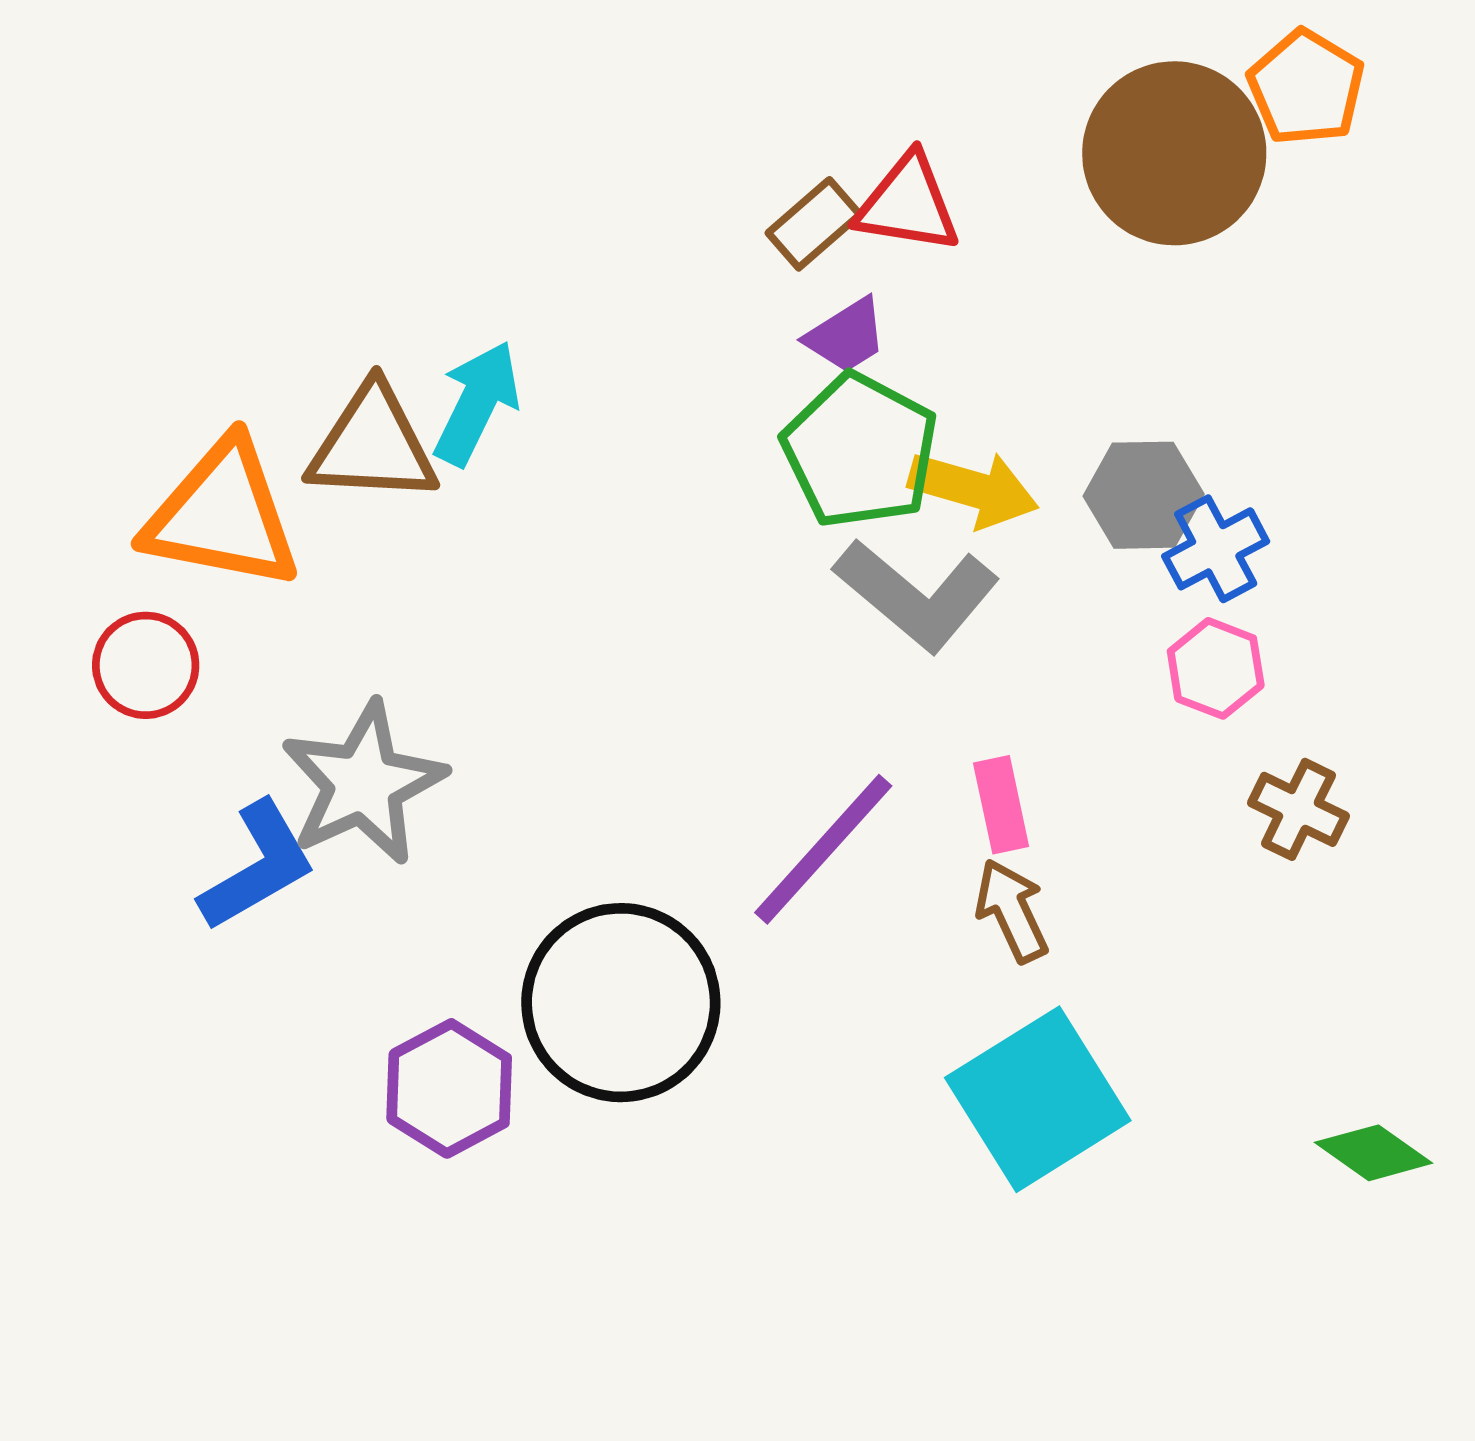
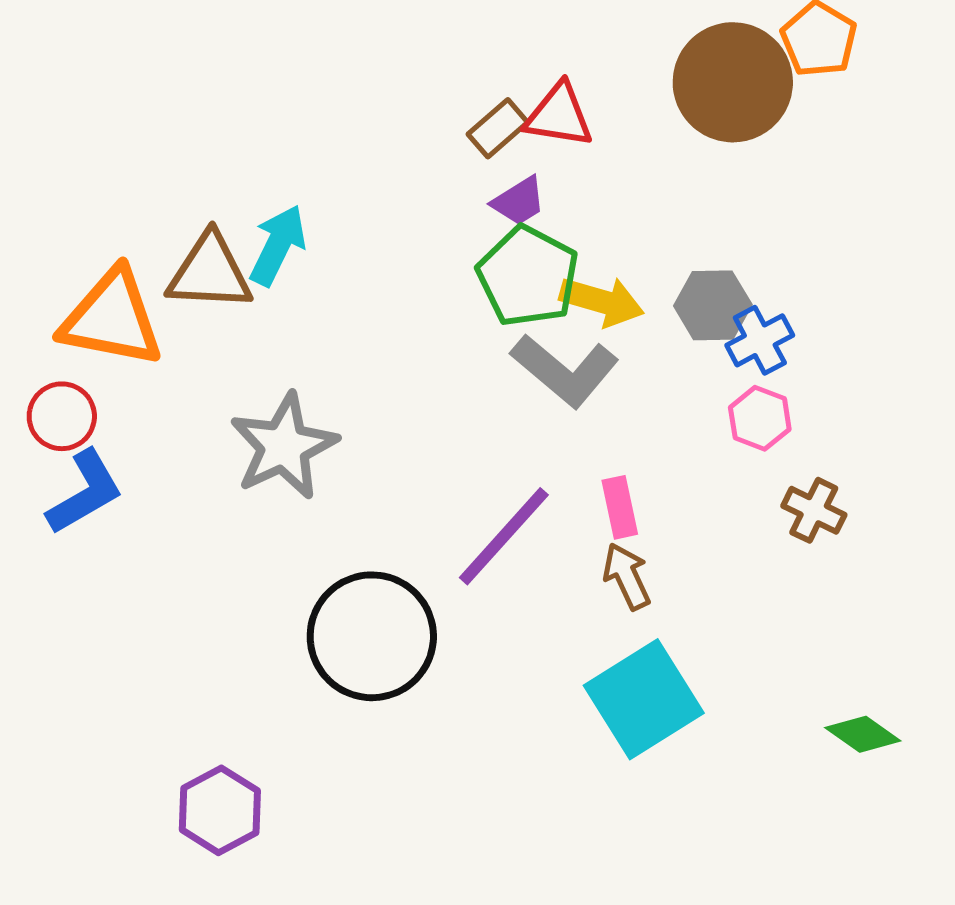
gray star: (363, 783) -> (284, 446), moved
blue L-shape: (258, 866) -> (85, 492), moved
purple hexagon: (449, 1088) -> (220, 810), moved

